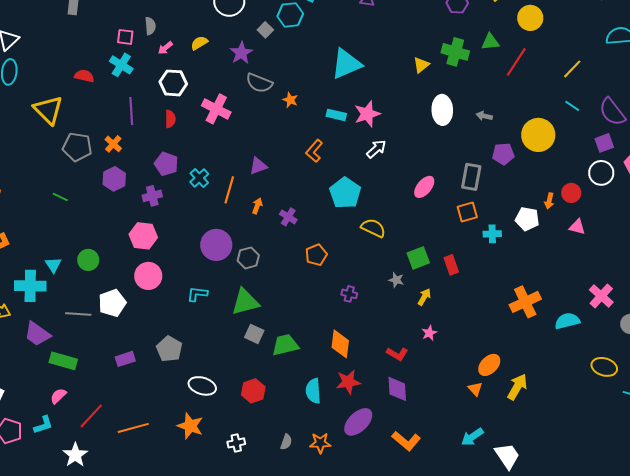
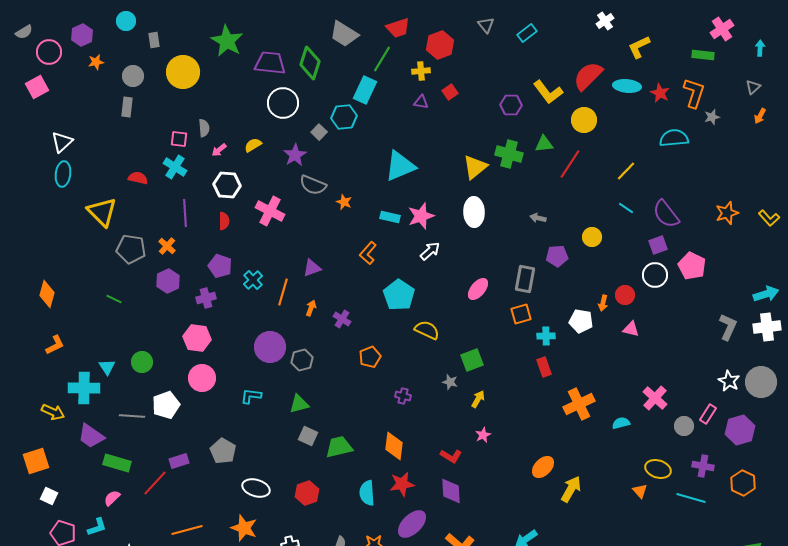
yellow triangle: (421, 65) -> (475, 167), size x1.5
white ellipse: (442, 110) -> (474, 212), moved
yellow circle: (538, 135) -> (592, 237), size x0.6
red rectangle: (451, 265) -> (544, 367), moved
green triangle: (245, 302) -> (299, 404), size x0.7
cyan semicircle: (567, 321) -> (621, 423), size x0.7
orange triangle: (475, 389) -> (640, 491), moved
red line: (91, 416) -> (155, 483), moved

